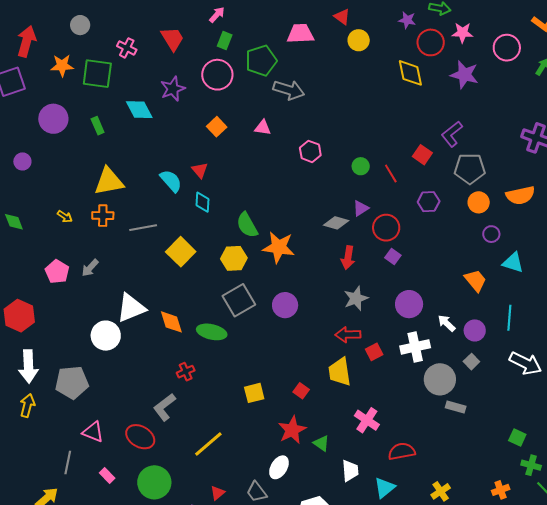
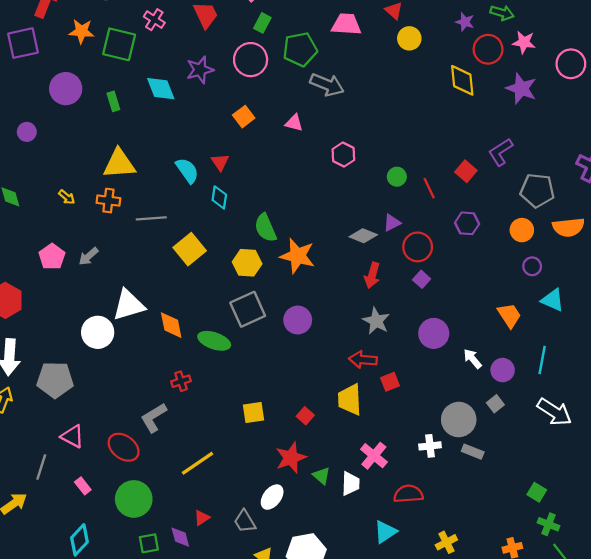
gray pentagon: (470, 169) -> (537, 190), moved
gray star: (356, 298) -> (376, 321), turned -30
white cross: (415, 347) -> (430, 446), moved, size x0.7
white trapezoid: (350, 471) -> (351, 484), moved

